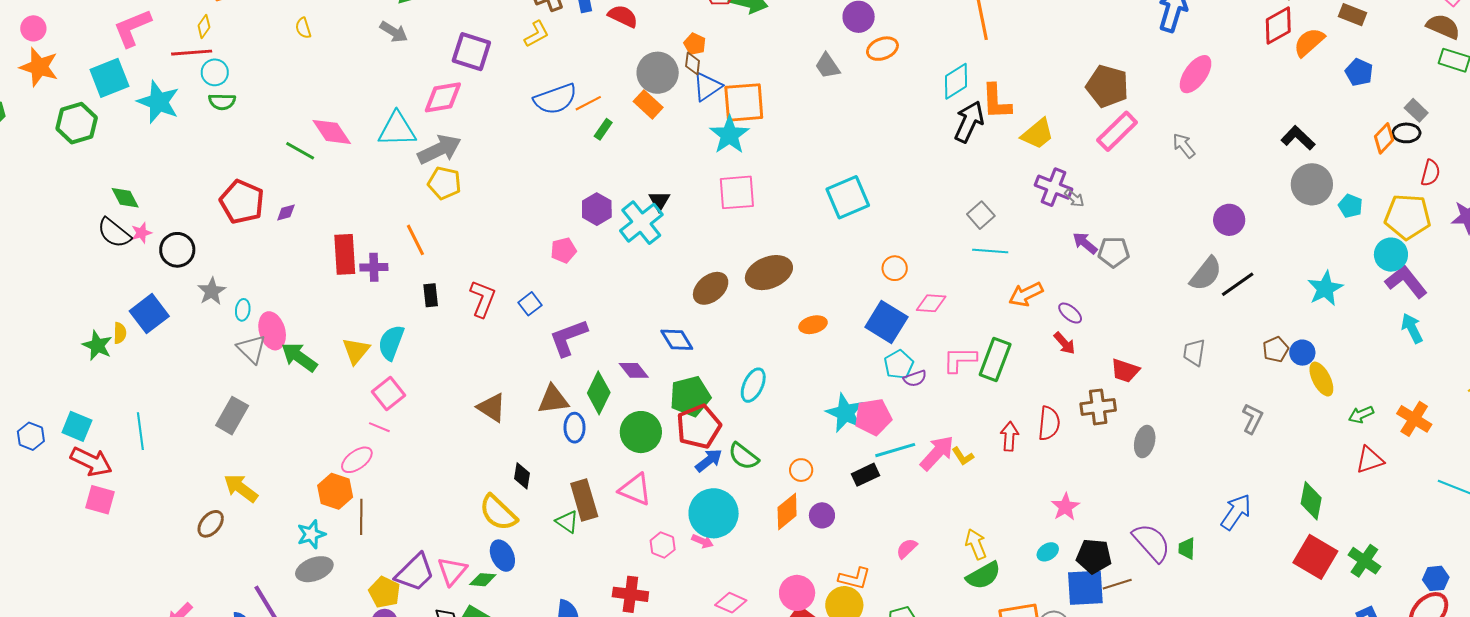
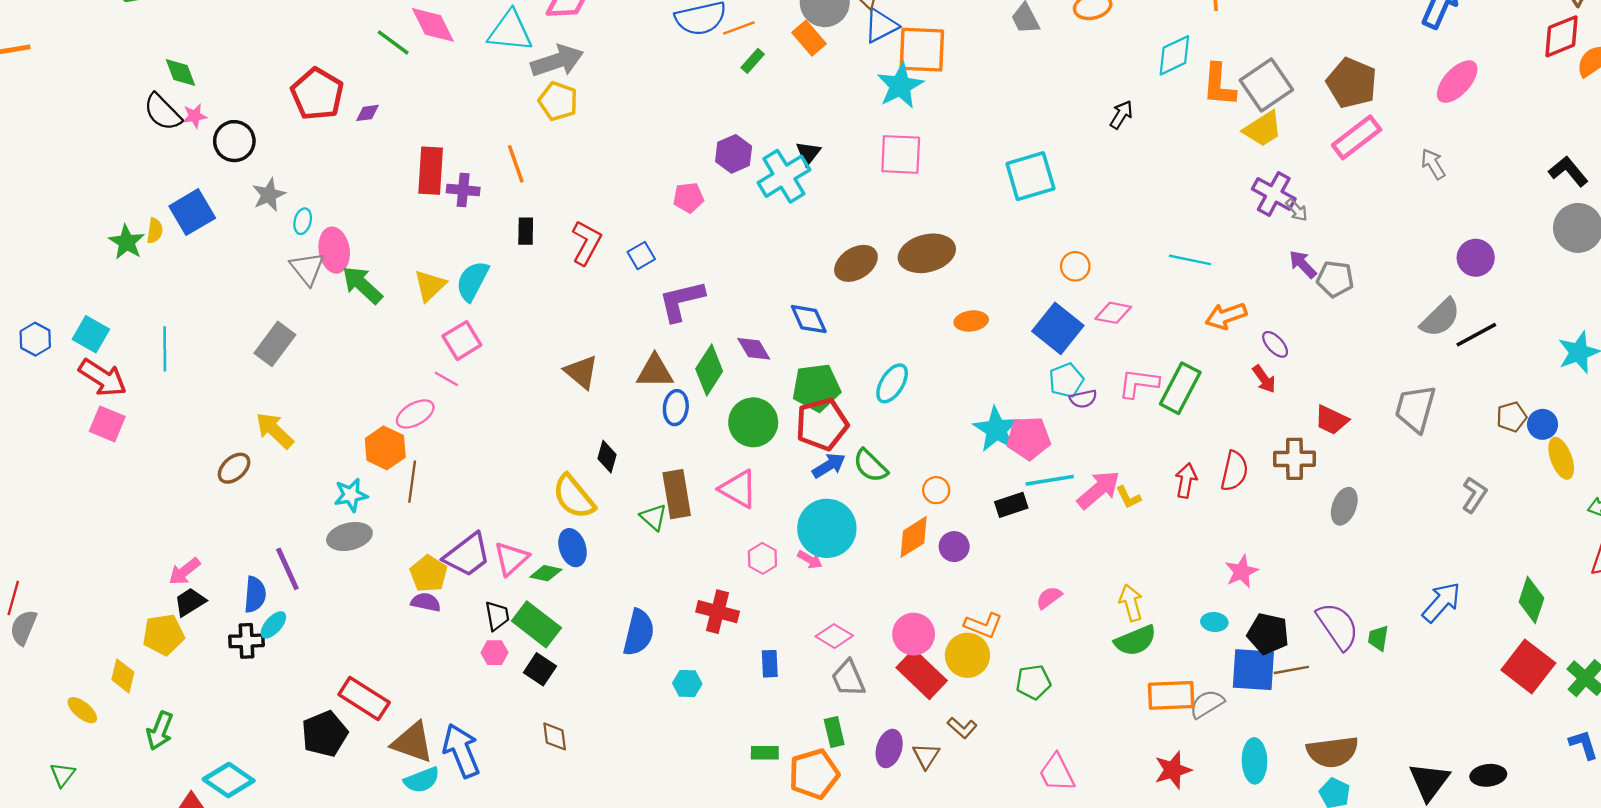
black arrow: (969, 122) -> (1121, 115), moved, size x0.6
gray square: (981, 215) -> (1266, 85), moved, size x1.6
gray trapezoid: (1194, 352) -> (1415, 409), size x1.5
cyan ellipse: (1048, 552) -> (1214, 622), turned 30

